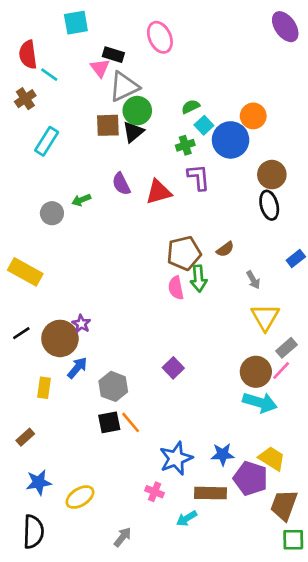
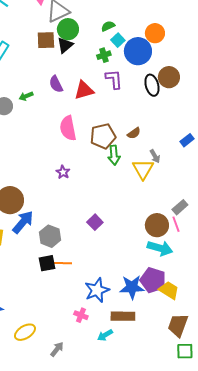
black ellipse: (269, 205) -> (152, 85), moved
pink semicircle: (176, 288) -> (68, 128), moved, size x1.4
yellow triangle: (265, 317) -> (143, 169), moved
purple star: (81, 324) -> (63, 172), moved
blue arrow: (77, 368) -> (23, 222), size x1.4
pink line: (281, 370) -> (176, 224), turned -63
orange line: (131, 422) -> (63, 263), turned -48
blue star: (223, 454) -> (132, 287), size x1.4
purple pentagon: (251, 478) -> (153, 280), moved
yellow ellipse: (80, 497) -> (25, 332), moved

